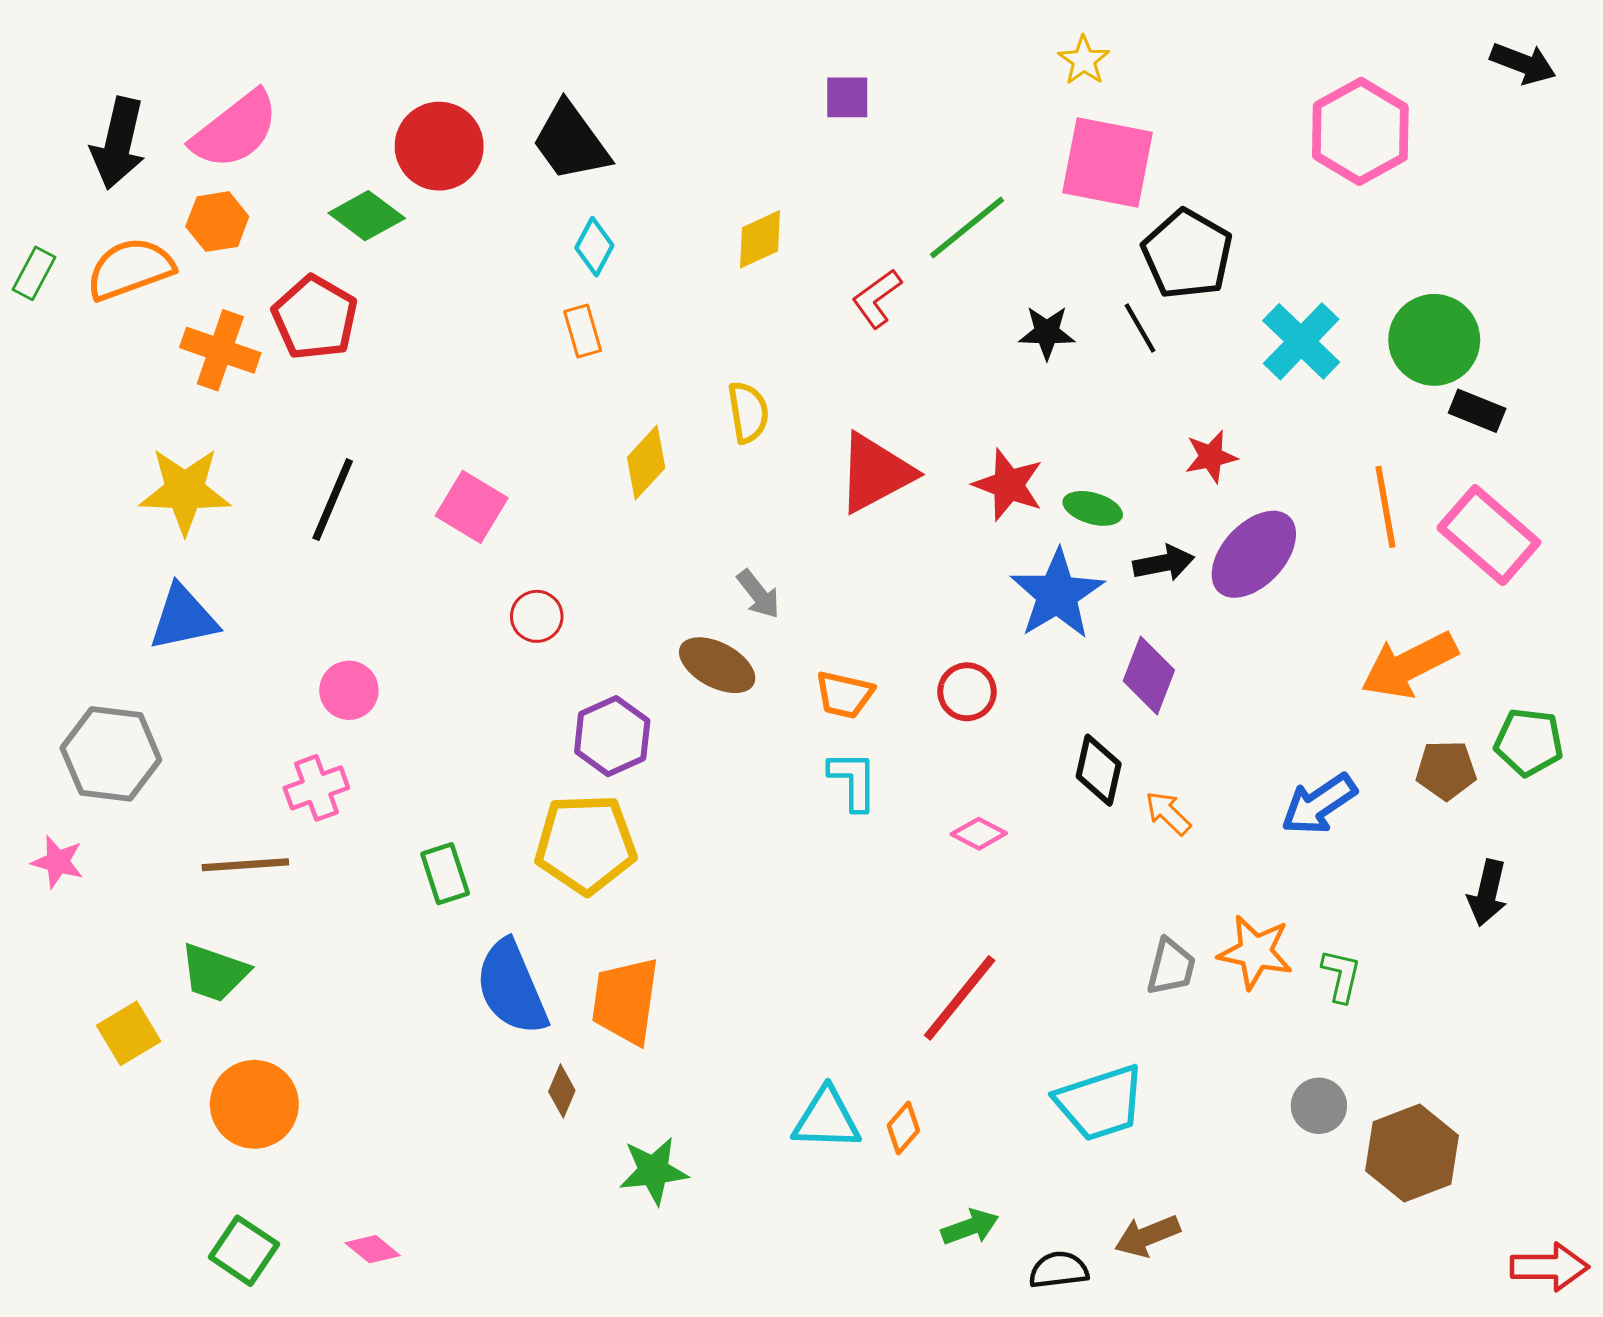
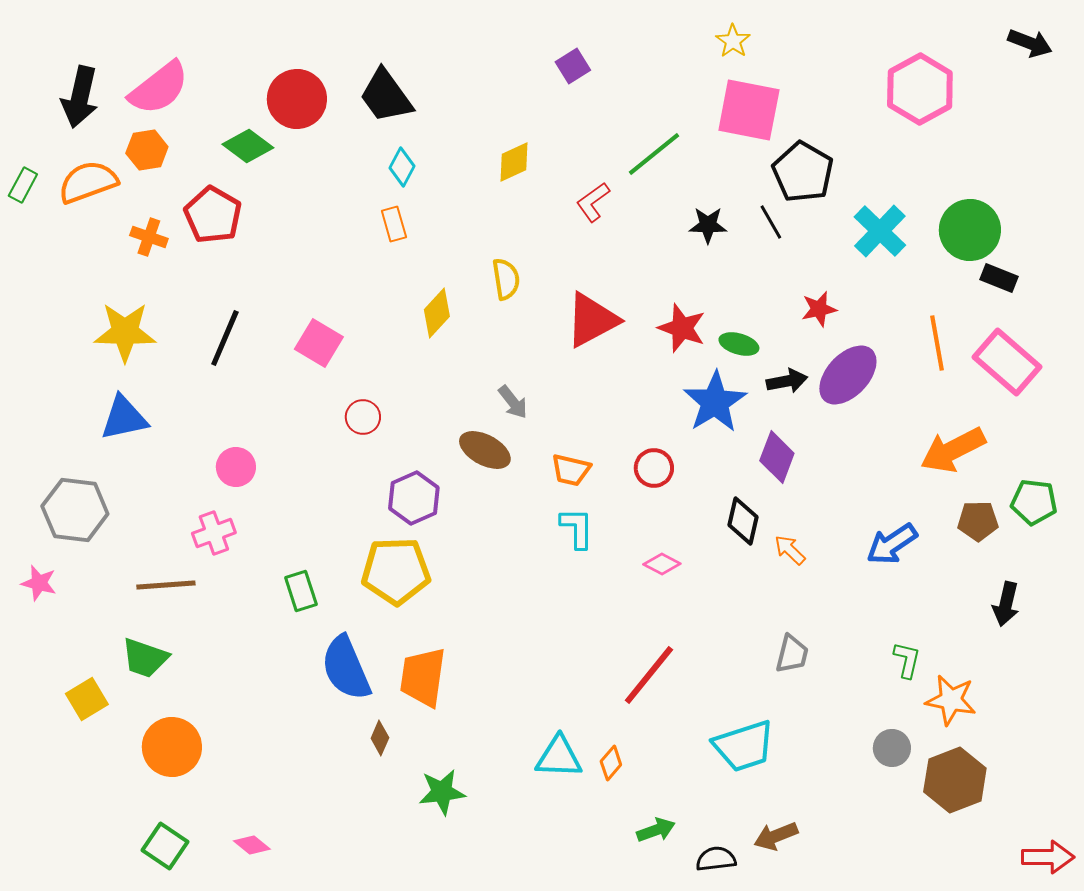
purple square: (847, 97) -> (573, 66), turned -32
orange cross: (220, 350) -> (149, 237), size x0.7
orange star: (1255, 952) -> (951, 700), moved

